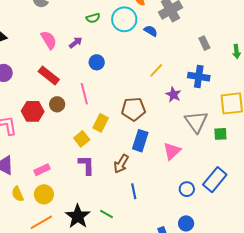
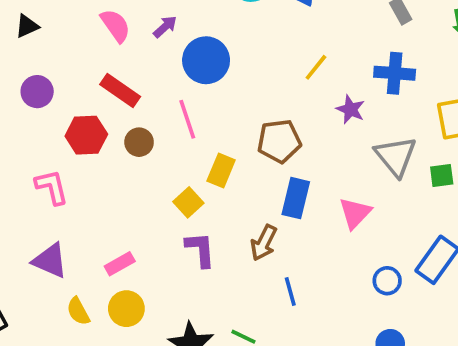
blue circle: (97, 62) -> (206, 60), size x1.6
red hexagon: (33, 111) -> (86, 135), moved

